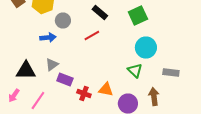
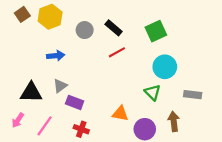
gray circle: (63, 20) -> (85, 30), moved
red line: (92, 36) -> (117, 52), moved
red cross: (84, 94) -> (81, 129), moved

